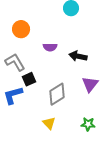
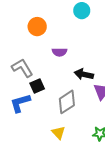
orange circle: (21, 29) -> (37, 27), moved
black arrow: (78, 56) -> (84, 74), moved

